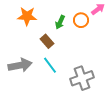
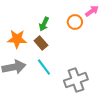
orange star: (27, 16) -> (17, 39), moved
green arrow: (60, 22) -> (44, 24), moved

